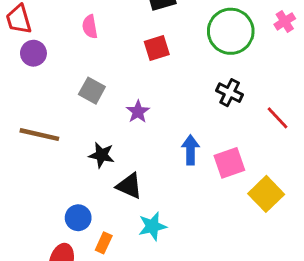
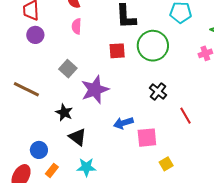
green circle: (231, 31) -> (153, 46), moved
purple star: (138, 112) -> (95, 90), size x1.8
blue arrow: (190, 150) -> (123, 123), turned -120
yellow square: (266, 194) -> (166, 164), size x0.6

